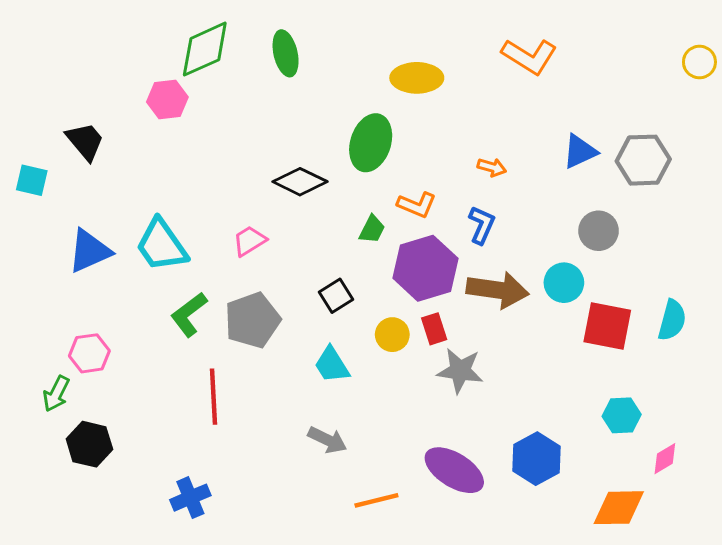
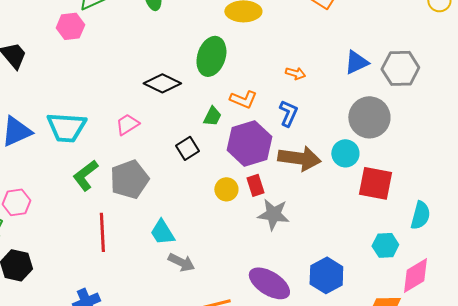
gray circle: (599, 231) -> (369, 117), size x1.5
cyan trapezoid: (162, 245) -> (66, 127), turned -51
black square: (336, 296) -> (187, 148), moved
cyan semicircle: (672, 320) -> (420, 215), moved
cyan trapezoid: (332, 365) -> (162, 232), moved
pink diamond: (665, 459) -> (415, 275), size x1.6

